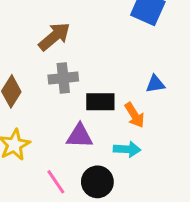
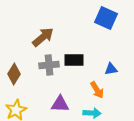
black rectangle: (100, 102) -> (74, 60), moved

